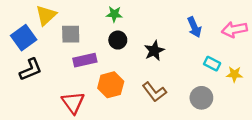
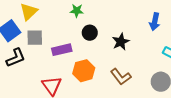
green star: (114, 14) -> (77, 11), moved
blue arrow: (194, 27) -> (155, 22), turned 36
gray square: (71, 34) -> (35, 38), moved

